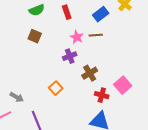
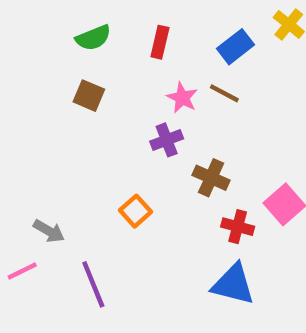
red rectangle: (67, 12) -> (160, 42), turned 32
brown line: (96, 35) -> (224, 93), turned 32
brown cross: (90, 73) -> (211, 178), turned -35

